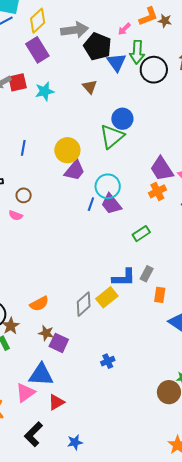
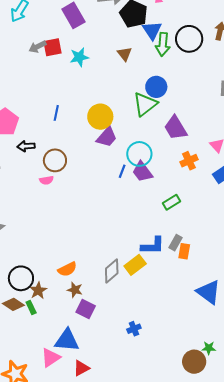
green arrow: (137, 52) -> (163, 44), moved
purple trapezoid: (162, 169) -> (175, 128), moved
brown circle: (24, 195) -> (55, 160), size x1.5
pink semicircle: (16, 215) -> (46, 180), turned -32
orange rectangle: (160, 295) -> (184, 251), moved
brown star: (46, 333) -> (75, 290), moved

